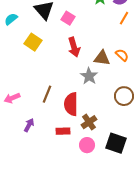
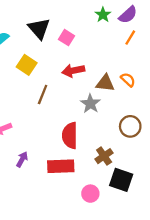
red arrow: (74, 47) -> (73, 71), turned 96
brown line: (47, 94) -> (43, 95), moved
brown cross: (89, 122) -> (104, 156), moved
red rectangle: (63, 131) -> (61, 166), size x1.6
pink circle: (87, 145) -> (90, 194), moved

